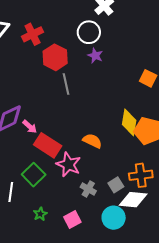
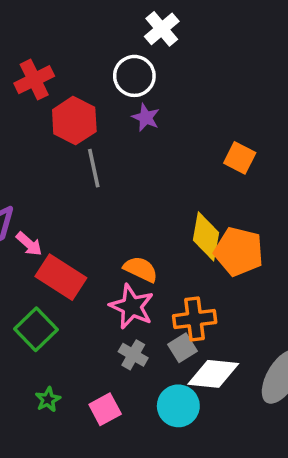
pink star: (68, 164) -> (132, 307), moved
orange cross: (141, 175) -> (195, 319), moved

